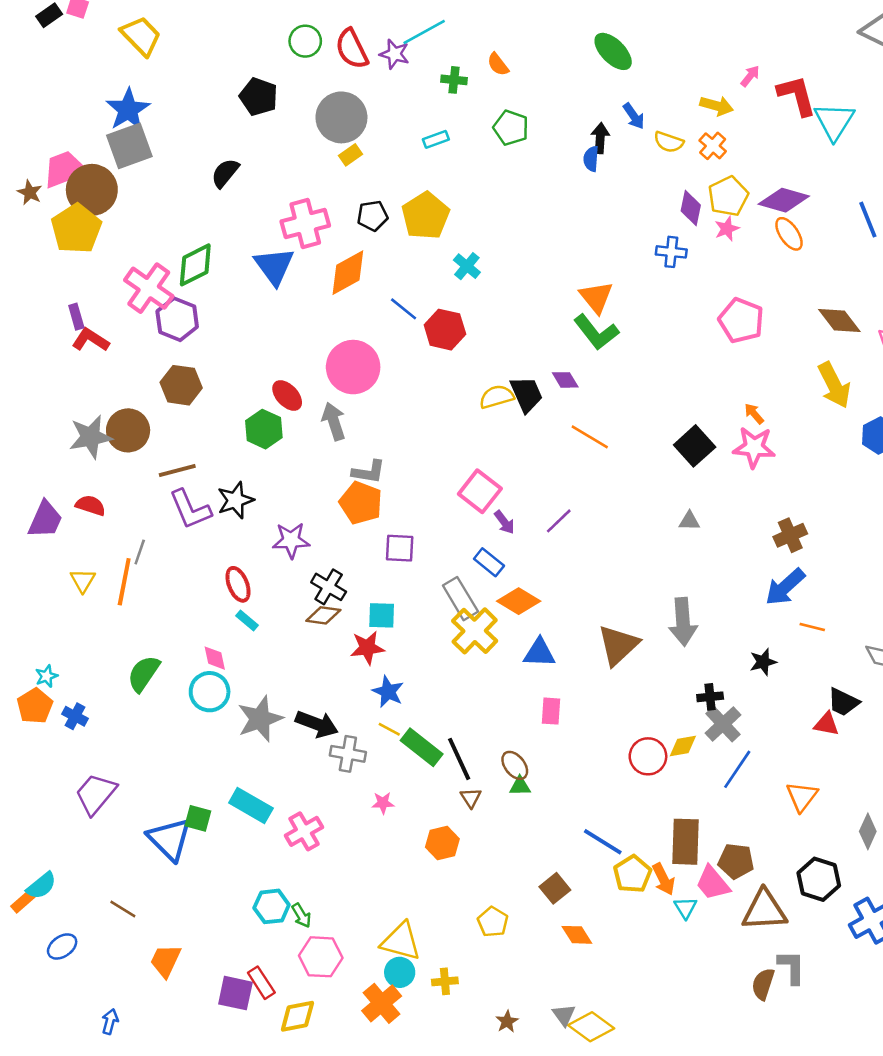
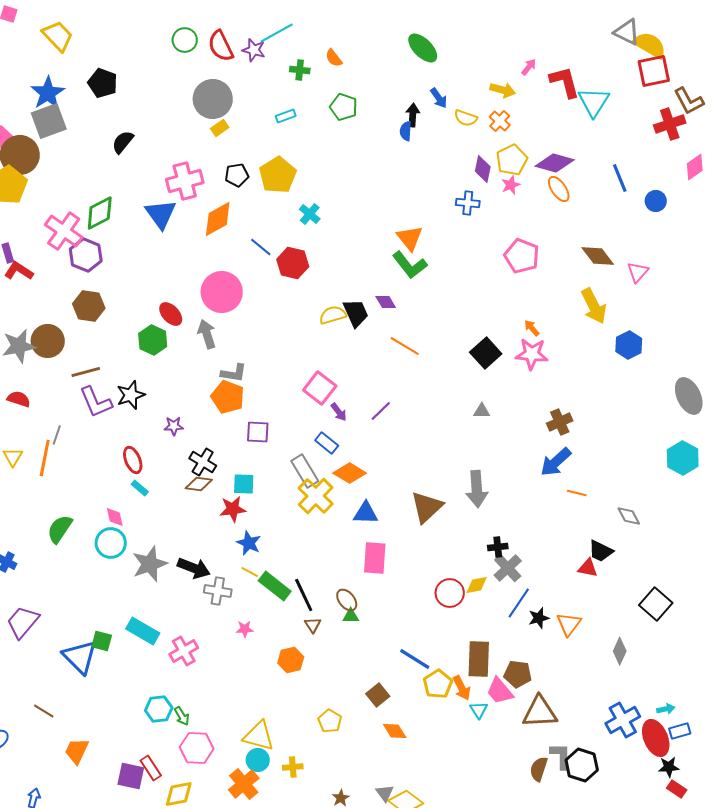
black pentagon: (259, 97) -> (103, 83), moved
purple star: (291, 540) -> (174, 426), size x0.7
black star: (763, 662) -> (539, 618), moved
pink rectangle: (551, 711) -> (375, 558), size x1.5
black hexagon: (819, 879) -> (582, 765), moved

